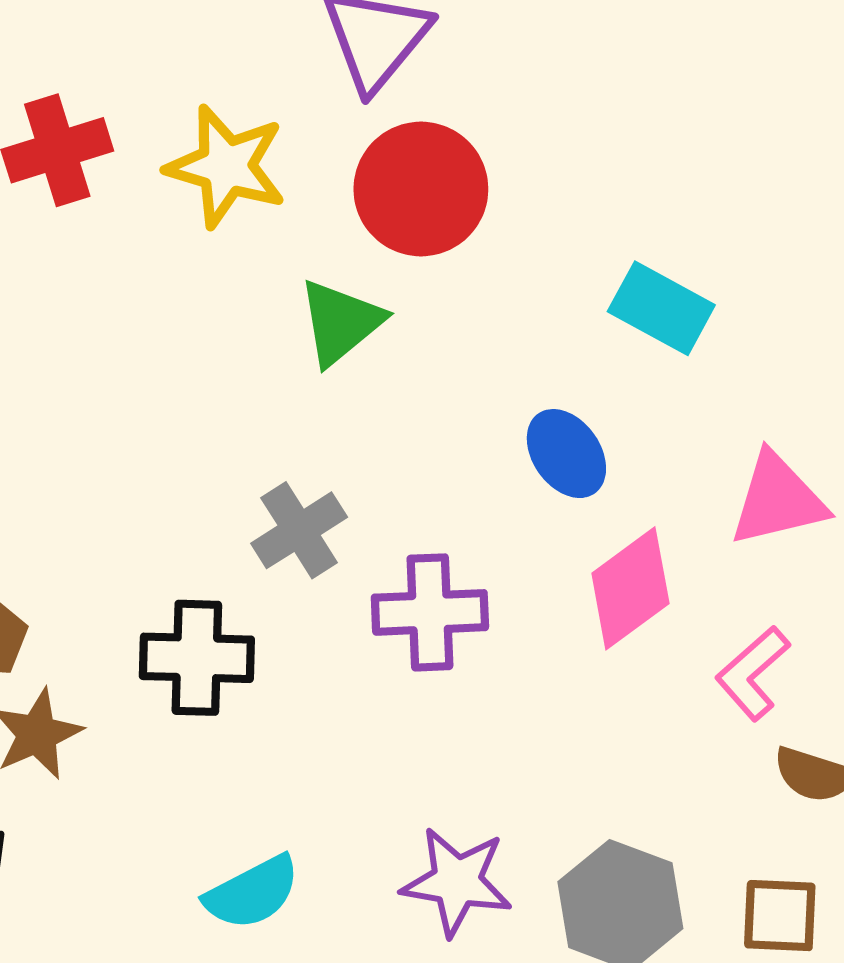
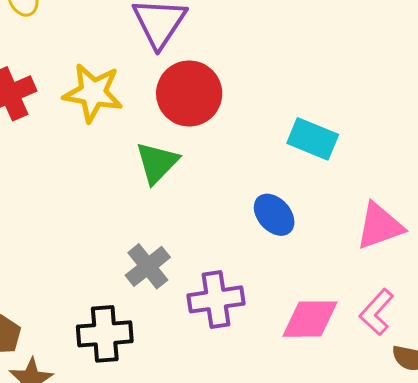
pink diamond: (630, 588) -> (310, 319), moved, turned 42

